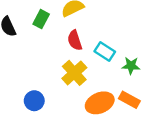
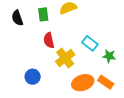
green rectangle: (41, 19) -> (43, 14), turned -40
red semicircle: (75, 40) -> (49, 40), moved

